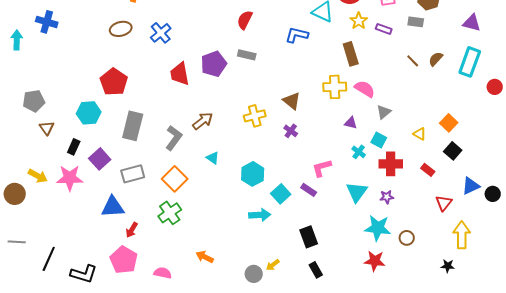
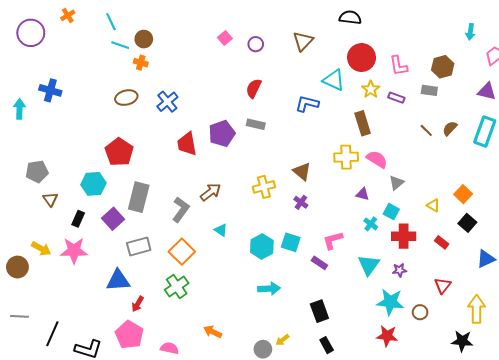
purple square: (100, 159) -> (113, 219), moved
cyan square: (281, 194) -> (291, 242), moved, turned -30
red triangle: (444, 203) -> (443, 286), moved
black star: (448, 266) -> (462, 341), size x1.5

